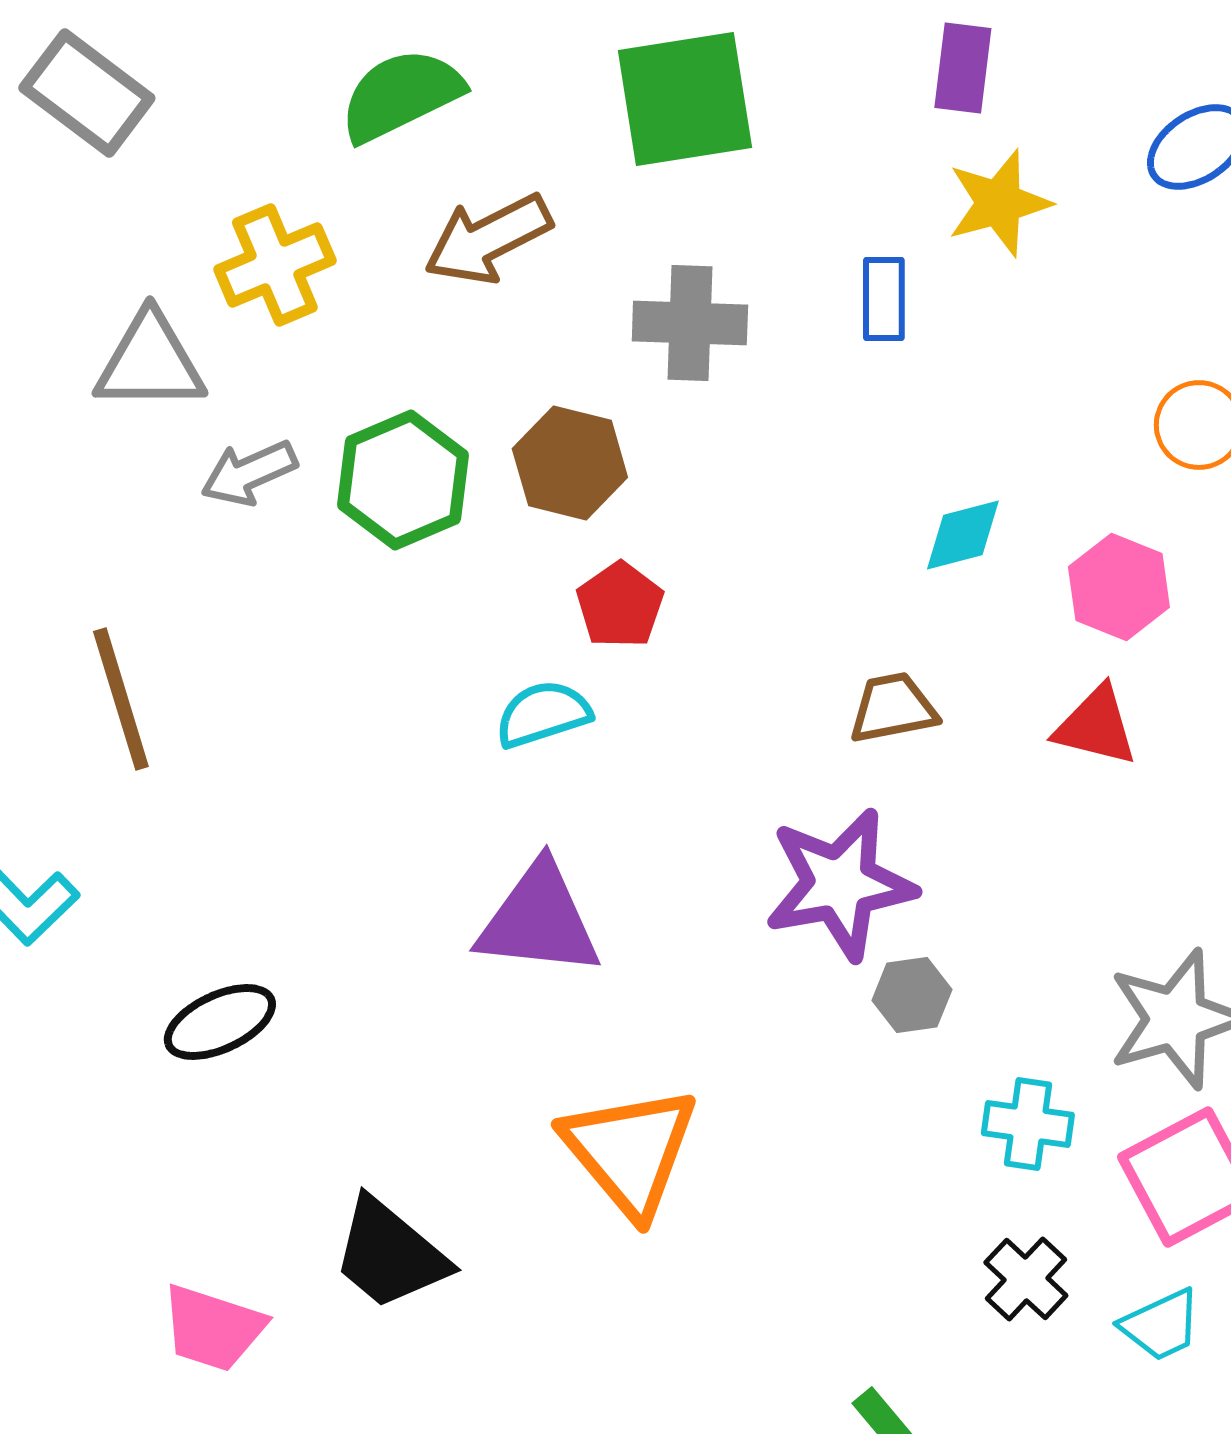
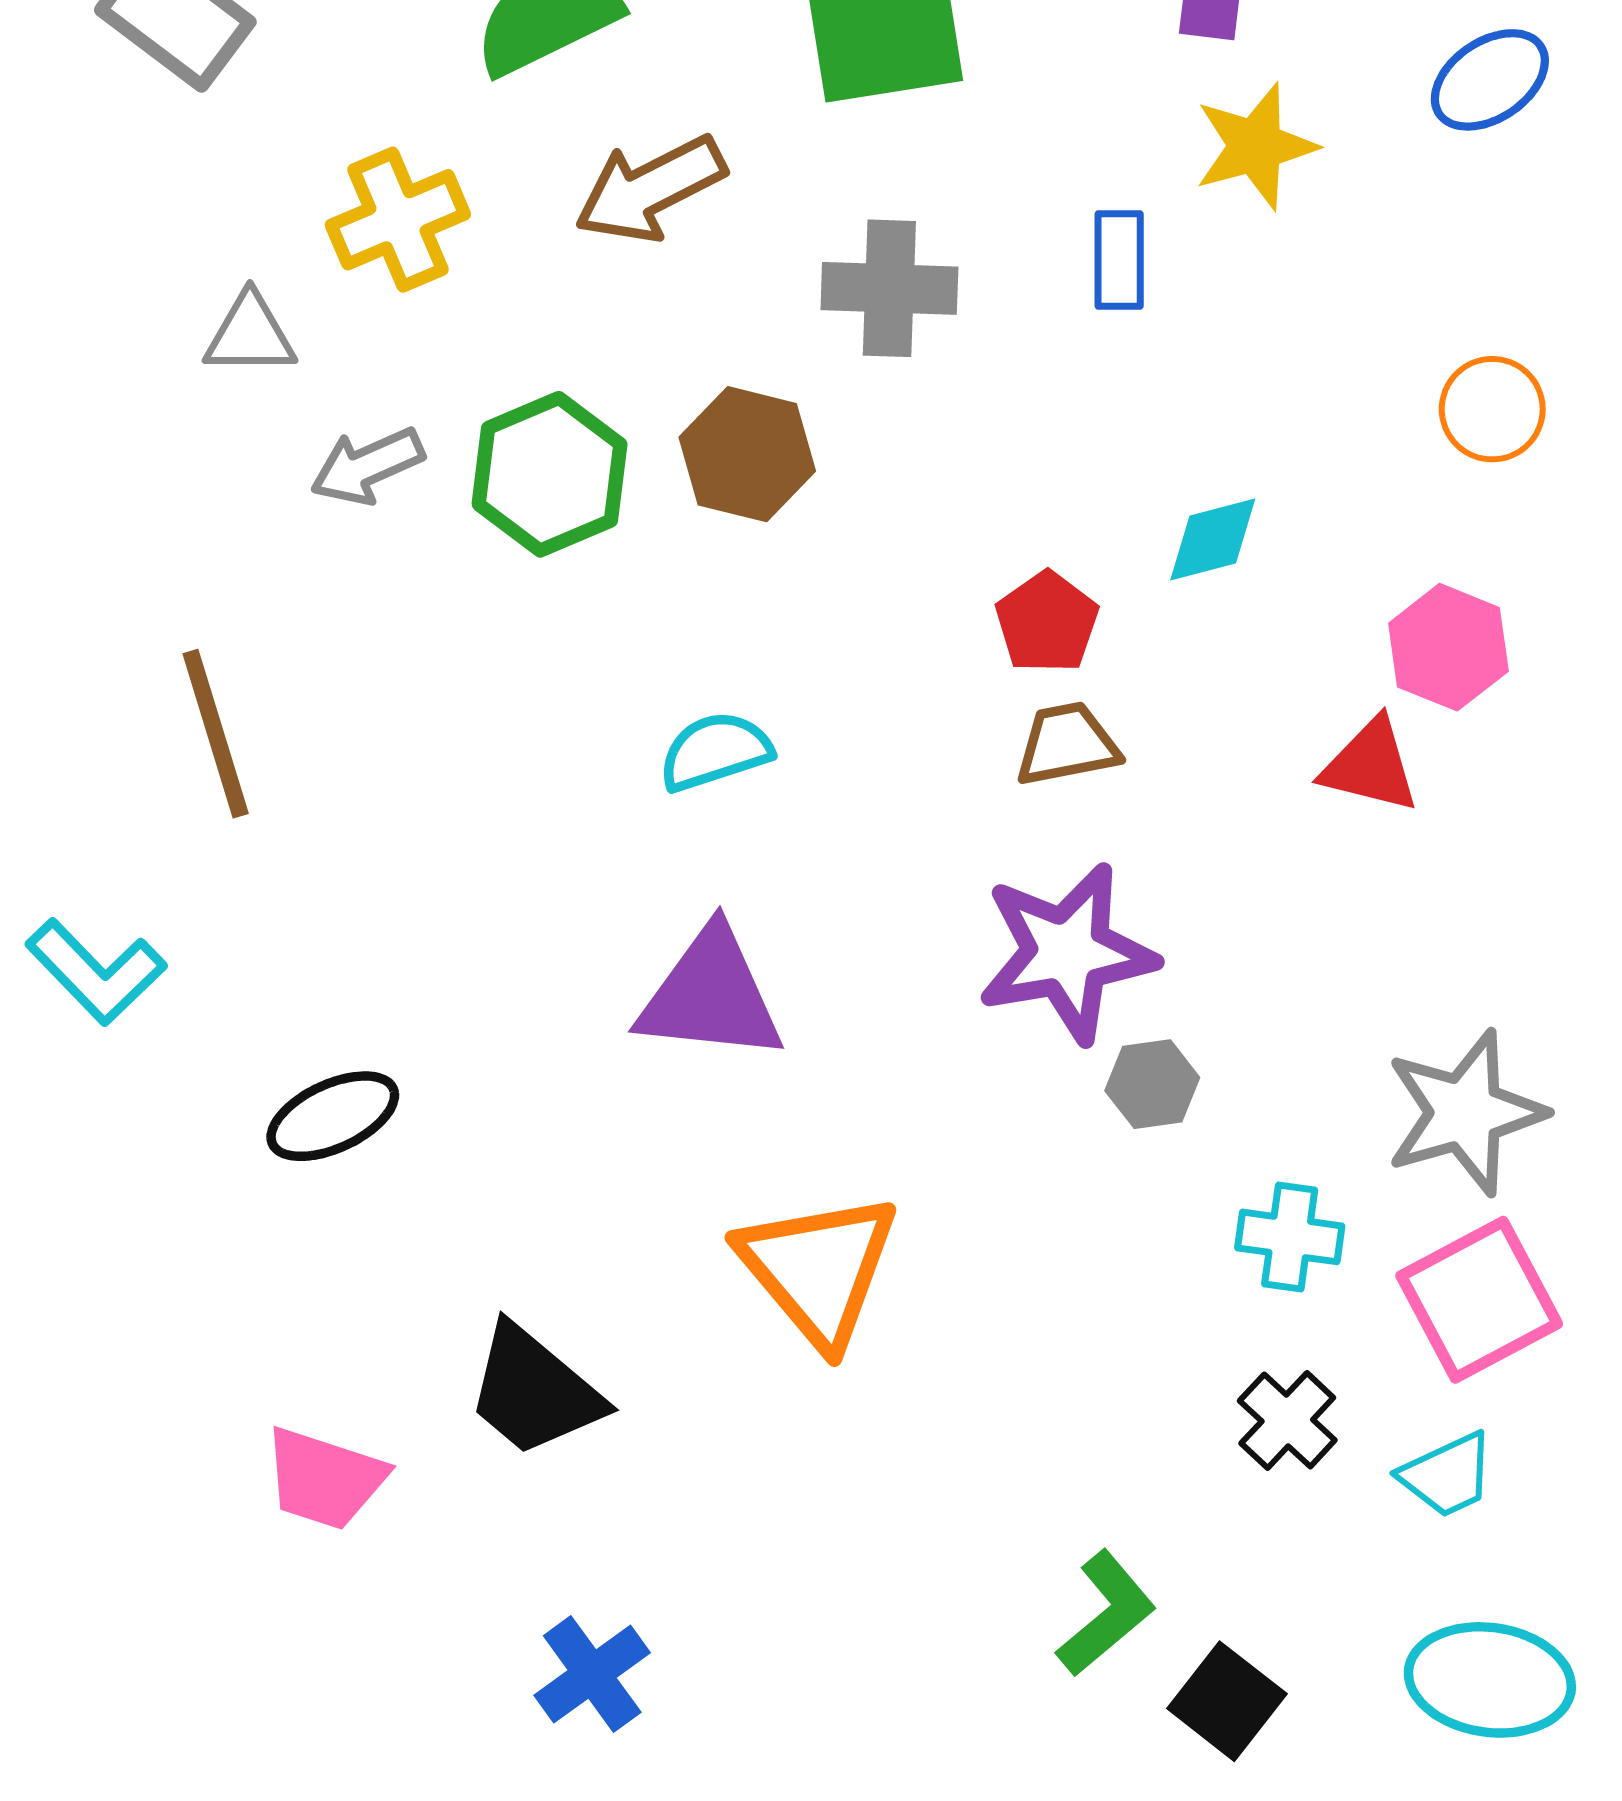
gray triangle: (150, 362) -> (250, 335), size x0.7
pink hexagon: (1119, 587) -> (1448, 647), moved
red pentagon: (620, 605) -> (1047, 622), moved
brown trapezoid: (893, 708) -> (1067, 744), moved

